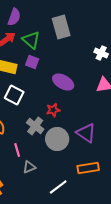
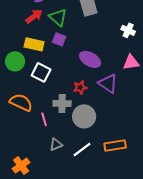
gray cross: (35, 126) -> (62, 103), turned -36
purple triangle: (86, 133) -> (108, 83), moved
pink line: (17, 150) -> (44, 119), moved
white line: (58, 187) -> (82, 149), moved

